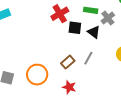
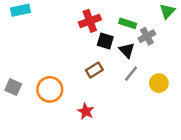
gray line: (88, 58) -> (131, 74), moved
brown rectangle: (68, 62) -> (94, 70), moved

